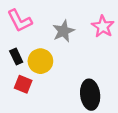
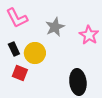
pink star: (103, 26) -> (89, 35), moved

